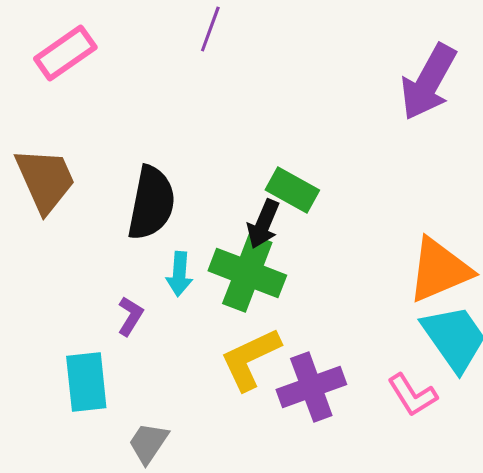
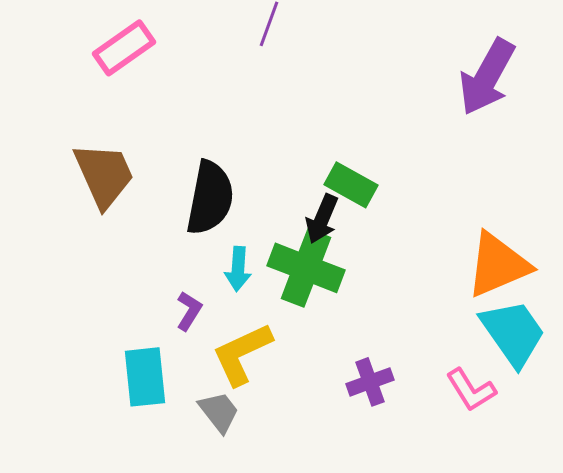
yellow L-shape: (250, 359) -> (242, 354), moved
purple cross: (311, 387) -> (370, 382), size x0.7
gray trapezoid: (148, 443) -> (219, 412), moved, turned 108

